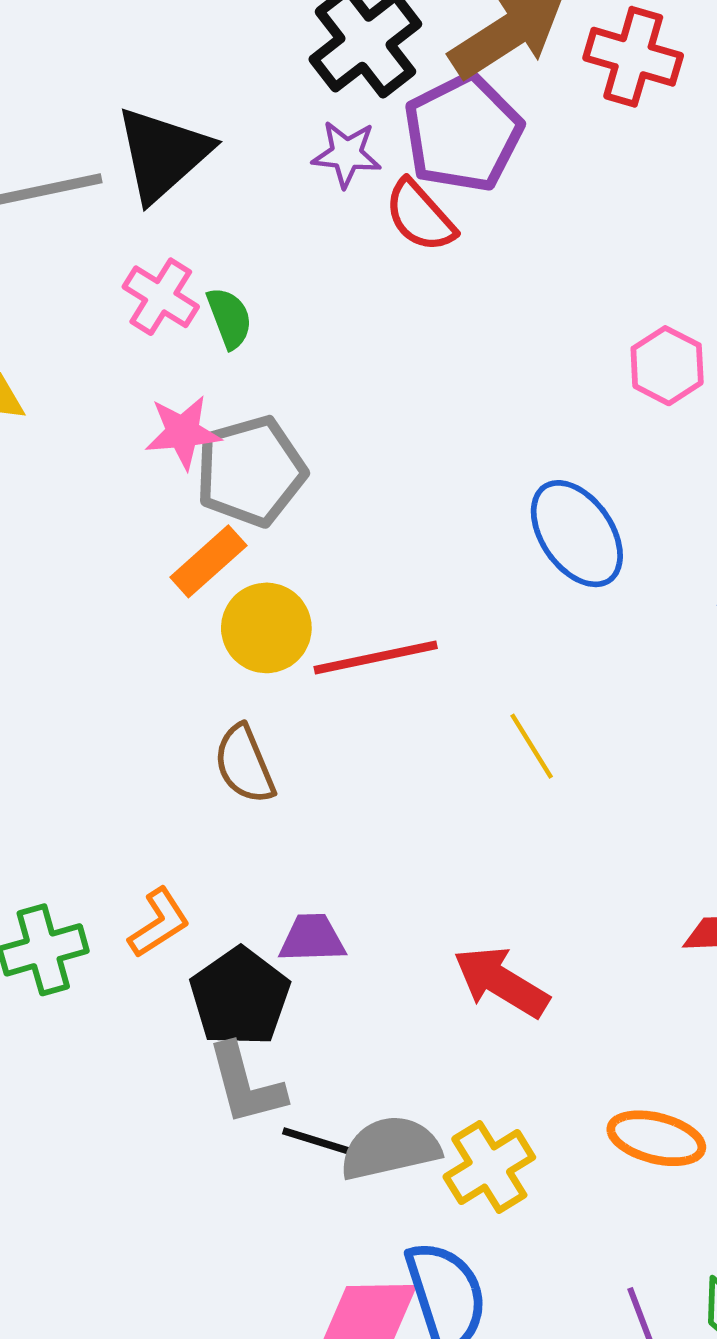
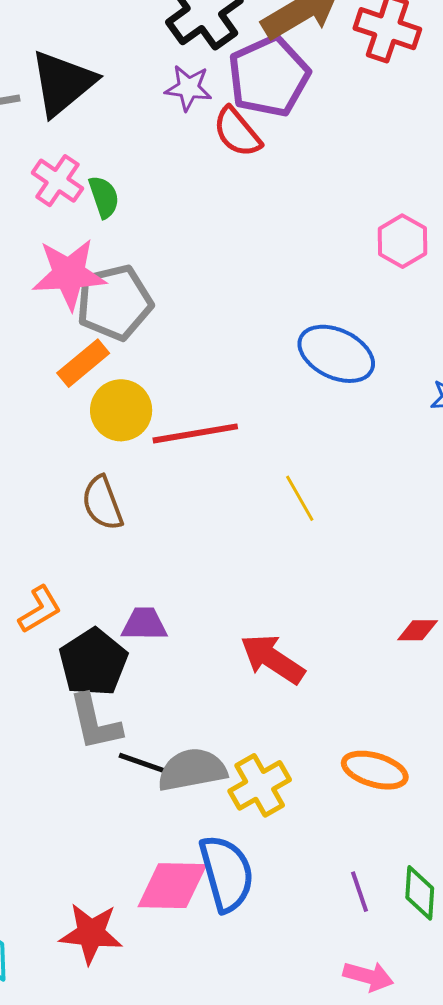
pink star: (183, 432) -> (69, 274), size x1.4
blue ellipse: (577, 534) -> (336, 354), turned -32

